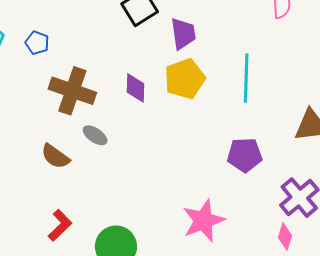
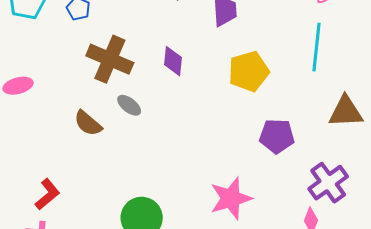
cyan line: (246, 78) -> (316, 47), moved
yellow pentagon: (185, 79) -> (249, 71), moved
red L-shape: (60, 225) -> (47, 194), moved

